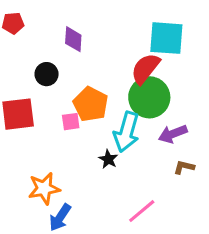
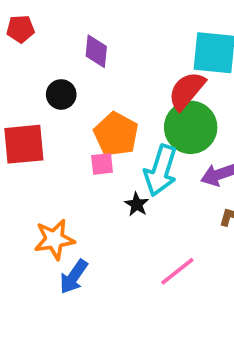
pink square: (71, 122) -> (102, 164), moved

